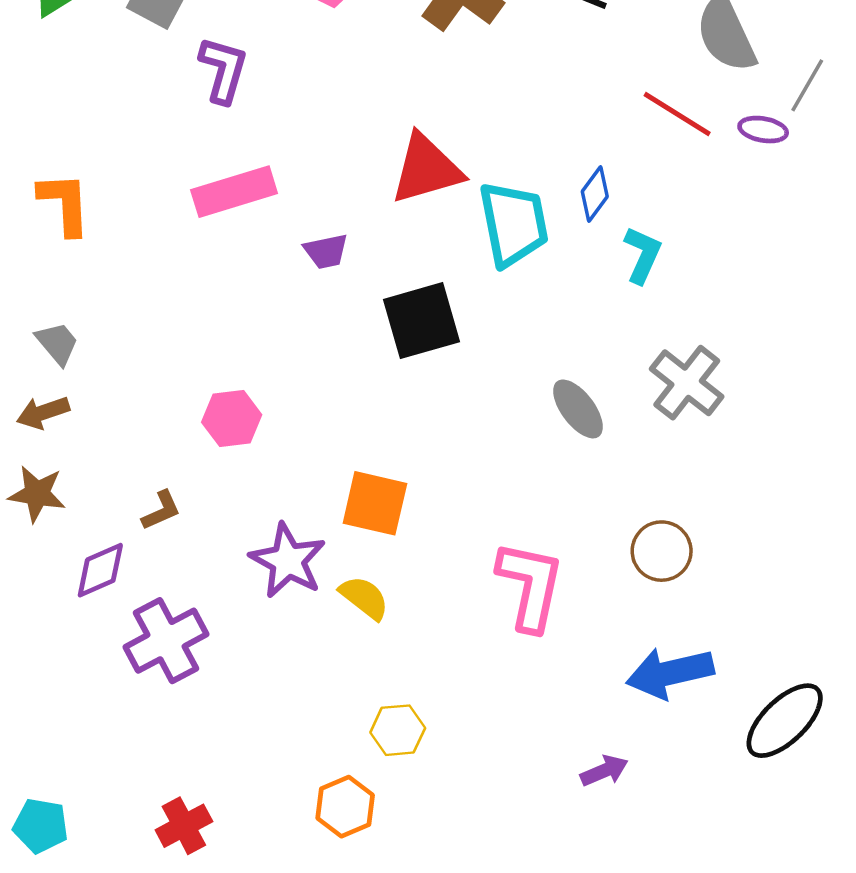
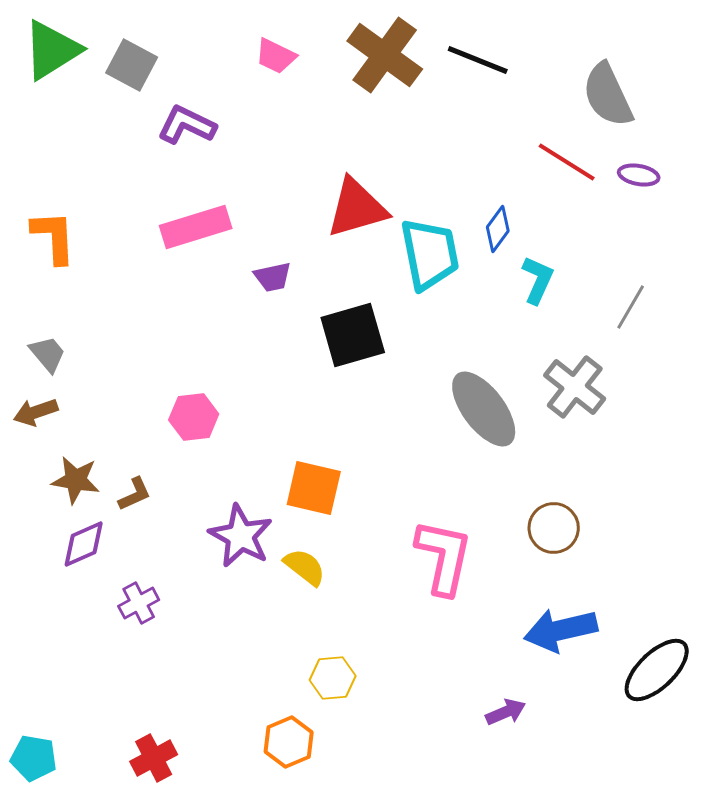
purple L-shape: (223, 70) -> (187, 125), turned -80
gray line: (807, 85) -> (631, 307), moved
gray ellipse: (578, 409) -> (484, 409), size x1.5
brown star: (37, 494) -> (76, 480), moved
purple cross: (166, 641) -> (139, 603), size x0.6

